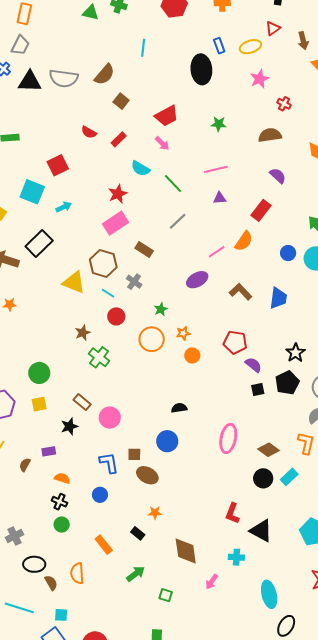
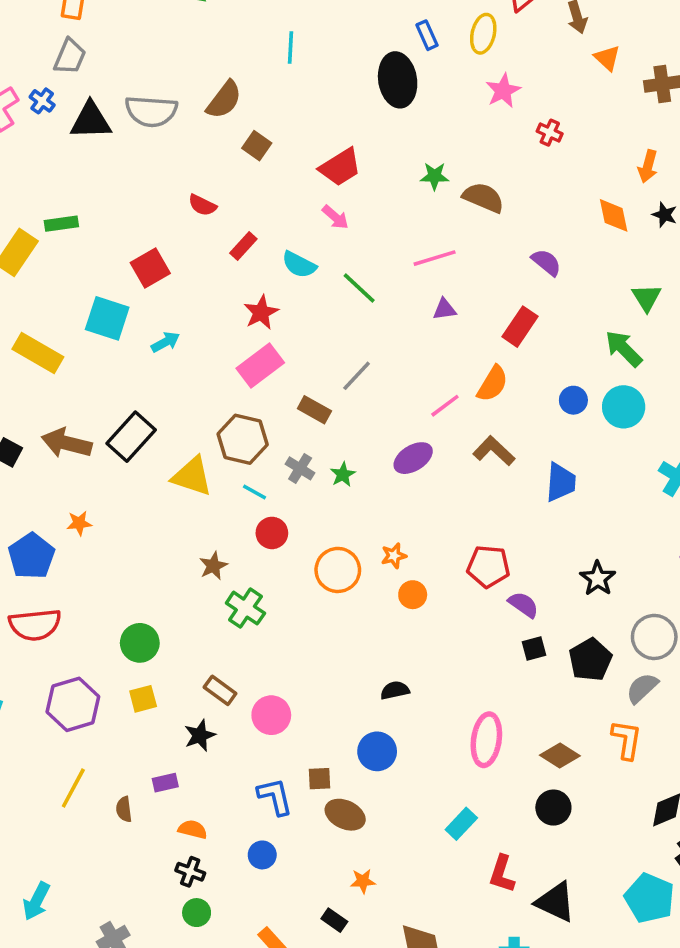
yellow ellipse: (250, 47) -> (483, 34), turned -55
brown semicircle: (270, 135) -> (483, 198), moved, turned 35
red rectangle: (119, 139) -> (243, 246), moved
gray line: (178, 221) -> (357, 376), moved
black rectangle: (39, 243) -> (131, 437), moved
brown L-shape: (240, 292) -> (494, 451), moved
green star: (161, 309) -> (343, 475), moved
black pentagon: (287, 383) -> (590, 660), moved
brown semicircle: (25, 465) -> (124, 809), turned -32
cyan rectangle: (289, 477) -> (461, 824), moved

